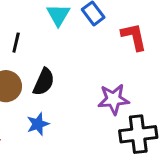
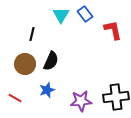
purple star: (114, 99) -> (81, 101), moved

